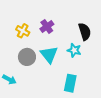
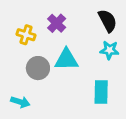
cyan star: (74, 50) -> (109, 50), moved
cyan triangle: (49, 55) -> (66, 60), turned -42

